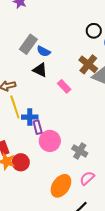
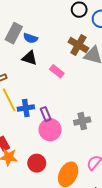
purple rectangle: (38, 127) -> (46, 114), moved
gray cross: (80, 151) -> (82, 121), moved, turned -35
red circle: (21, 162) -> (37, 163), moved

